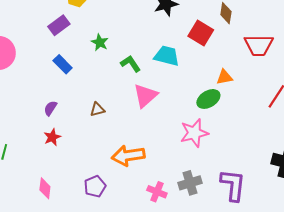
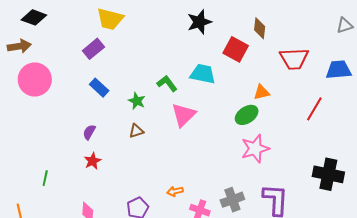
green star: (100, 42) -> (137, 101), moved
pink star: (194, 133) -> (255, 149), moved
orange arrow: (128, 156) -> (175, 191), moved, size x0.5

